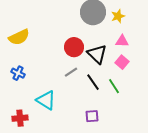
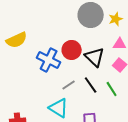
gray line: (71, 72) -> (69, 85), moved
blue cross: (18, 73) -> (49, 60), moved, size x1.6
cyan triangle: (46, 100) -> (59, 108), moved

